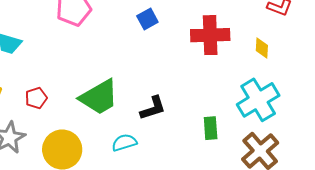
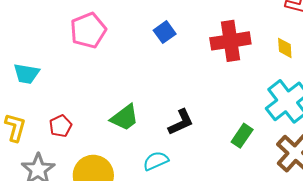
green trapezoid: (99, 97) -> (125, 118), size x0.7
green rectangle: (211, 128) -> (242, 136), turned 45

